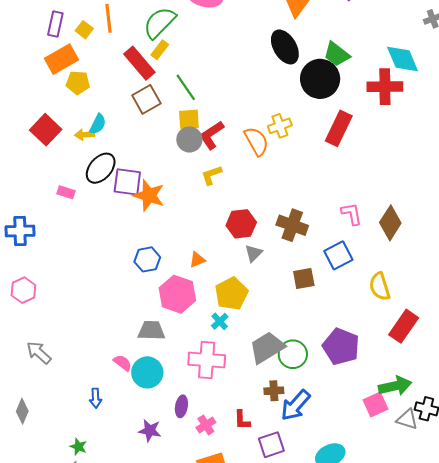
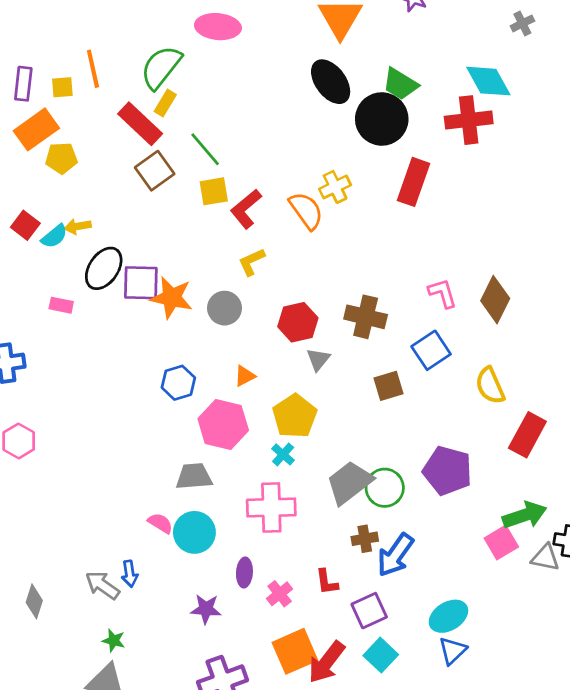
yellow square: (84, 30) -> (62, 87), turned -36
cyan semicircle: (98, 124) -> (54, 236), moved, turned 30
red square: (46, 130) -> (25, 225), size x0.7
gray circle: (189, 139) -> (225, 308), moved
gray arrow: (39, 353) -> (102, 585), moved

